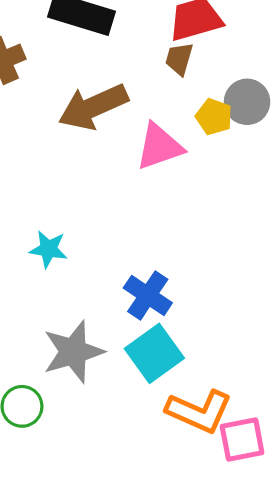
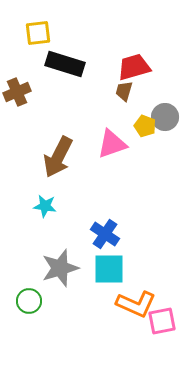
brown arrow: (93, 107) -> (58, 157), moved, turned -39
cyan square: (154, 353) -> (109, 269), turned 36

